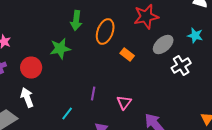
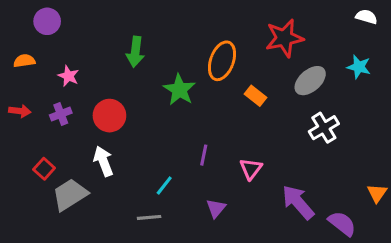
green arrow: (76, 21) -> (135, 52), moved
green star: (60, 49) -> (179, 90), moved, turned -30
white cross: (181, 66) -> (324, 128), moved

